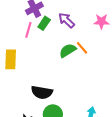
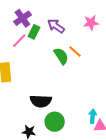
pink line: (28, 30) -> (19, 41), turned 35
green semicircle: (68, 51) -> (61, 56), turned 96

